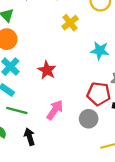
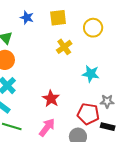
red star: (47, 70) -> (51, 99), moved

